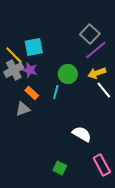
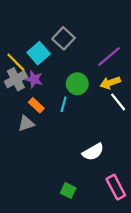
gray square: (90, 34) -> (64, 38), moved
cyan square: (34, 47) -> (39, 53), turned -30
white semicircle: (82, 134) -> (93, 152), turned 120

